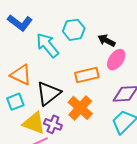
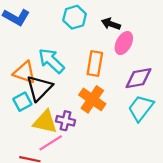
cyan arrow: (47, 45) -> (51, 61), moved
orange rectangle: (87, 75) -> (95, 64), turned -60
black triangle: (49, 93) -> (39, 88), moved

